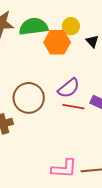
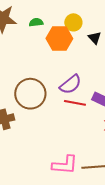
green semicircle: (34, 26) -> (36, 22), size x0.5

